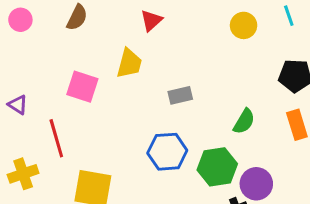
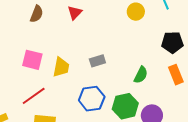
brown semicircle: (77, 17) -> (37, 14), moved
yellow trapezoid: (129, 63) -> (61, 67), moved
red line: (56, 138) -> (34, 96), moved, turned 75

